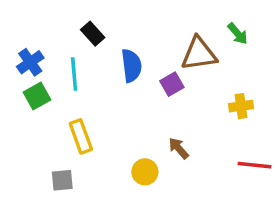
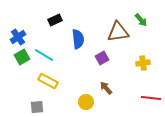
black rectangle: (93, 34) -> (55, 20), turned -72
cyan line: (74, 74) -> (44, 55), moved, turned -54
purple square: (172, 84) -> (102, 58), moved
yellow rectangle: (81, 136) -> (48, 81), turned -42

